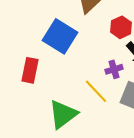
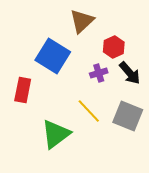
purple cross: (114, 69) -> (99, 73), moved

